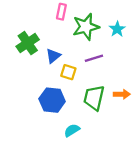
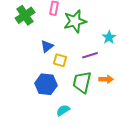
cyan star: (117, 29) -> (109, 37), moved
green cross: (28, 43) -> (25, 15), moved
purple line: (94, 58) -> (90, 55), moved

